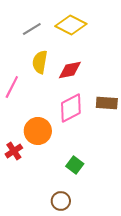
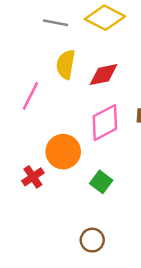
gray line: (32, 29) -> (56, 23), turned 42
green square: (75, 165) -> (101, 182), moved

